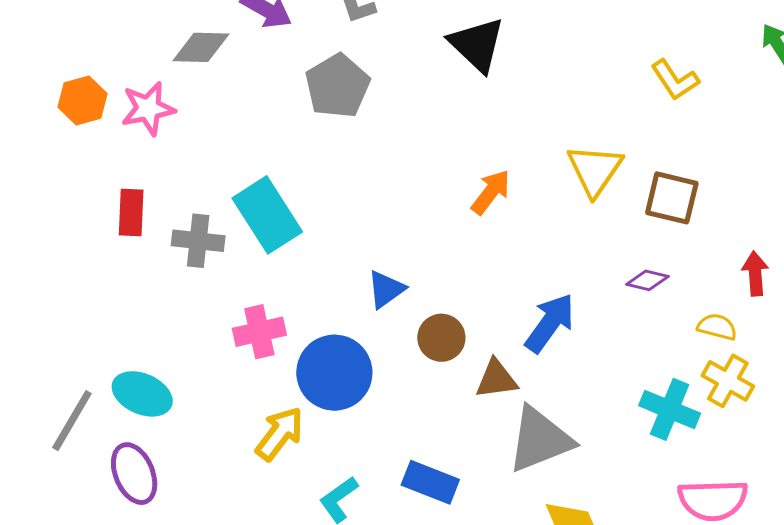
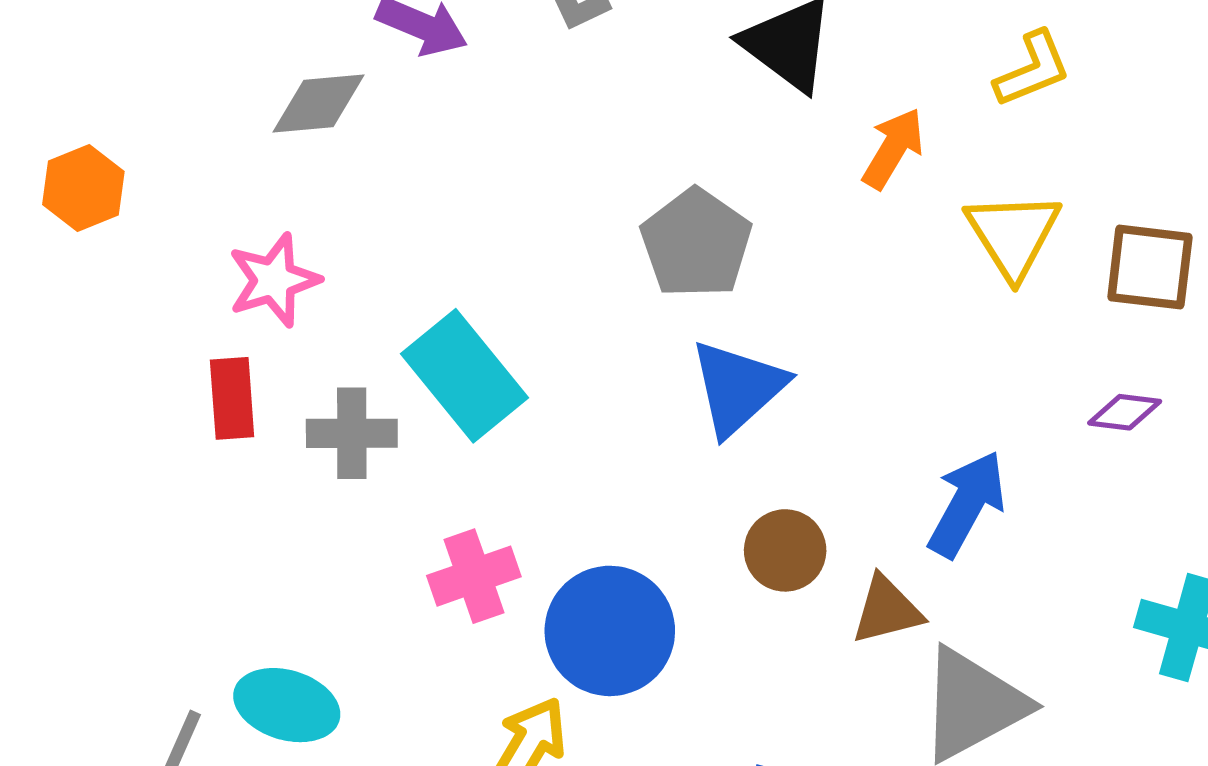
yellow L-shape: (675, 80) -> (1033, 69), moved, turned -72
gray pentagon: (337, 86) -> (696, 243), moved
orange hexagon: (83, 100) -> (83, 188), moved
pink star: (148, 109) -> (274, 280), moved
orange arrow: (491, 192) -> (893, 148), moved
blue triangle: (386, 289) -> (738, 388), moved, size x1.5

